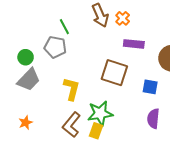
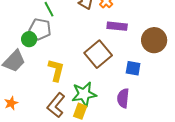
green circle: (26, 57) -> (29, 39), moved
brown square: (114, 73) -> (98, 54), turned 32
purple semicircle: (153, 119) -> (123, 98), moved

